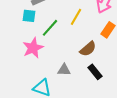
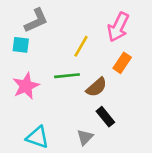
green line: (50, 28) -> (67, 76), moved, turned 42
gray triangle: (64, 70) -> (85, 137), moved, turned -48

